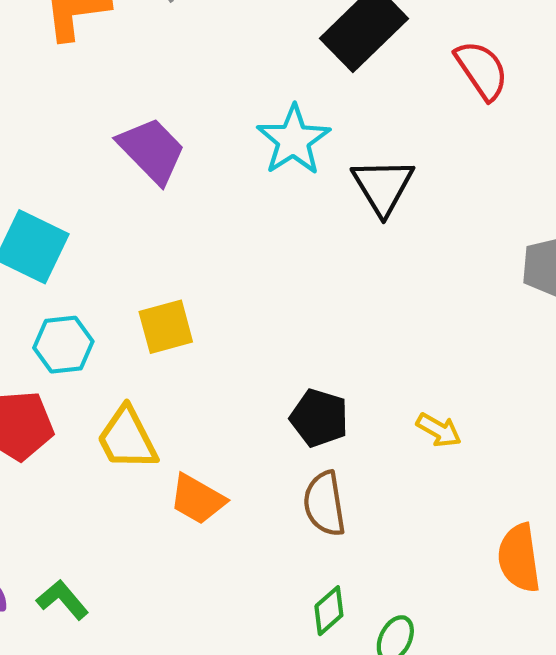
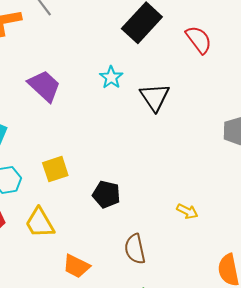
cyan star: (293, 140) -> (111, 77), size x0.7
black pentagon: (319, 418) -> (106, 194), moved
orange trapezoid: (197, 499) -> (76, 266), moved

